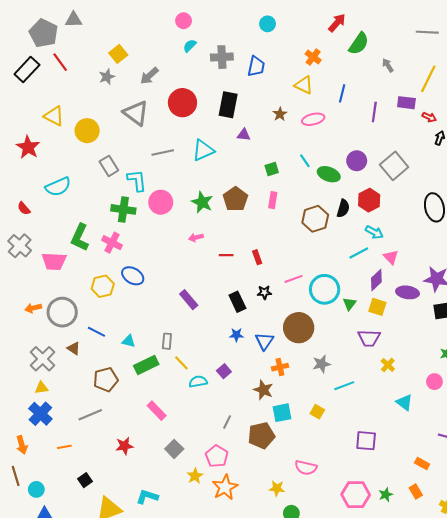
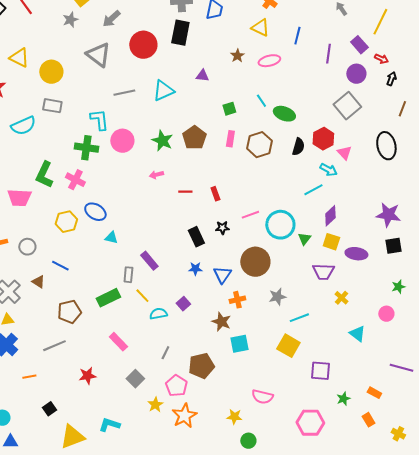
purple rectangle: (406, 103) -> (359, 45), turned 42
black rectangle: (228, 105) -> (180, 33), moved
purple circle: (357, 161) -> (356, 74), moved
gray rectangle: (109, 166) -> (52, 106), moved, turned -48
brown hexagon: (315, 219) -> (259, 145), moved
pink triangle: (391, 257) -> (344, 153), moved
purple ellipse: (407, 292) -> (356, 254), moved
purple rectangle: (189, 300) -> (149, 261), moved
gray circle: (62, 312) -> (27, 247), size x0.6
cyan triangle: (129, 341) -> (111, 238), moved
yellow square: (317, 412) -> (288, 346), moved, size x1.6
gray line: (227, 422) -> (165, 353), moved
brown pentagon: (261, 436) -> (201, 366), moved
green star: (386, 495) -> (343, 399), moved

